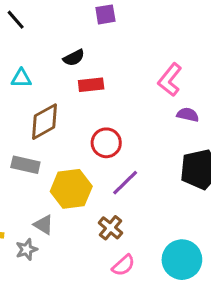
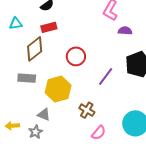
red rectangle: (91, 85) -> (49, 27), moved
purple line: (125, 183) -> (106, 76), moved

